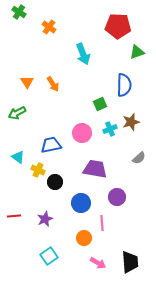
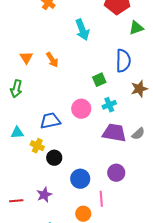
green arrow: (17, 113) -> (16, 89), turned -48
brown star: (131, 122) -> (139, 89), moved
cyan triangle: (18, 157) -> (17, 133), turned -40
purple trapezoid: (95, 169) -> (114, 133), moved
red line: (14, 216) -> (16, 201), moved

